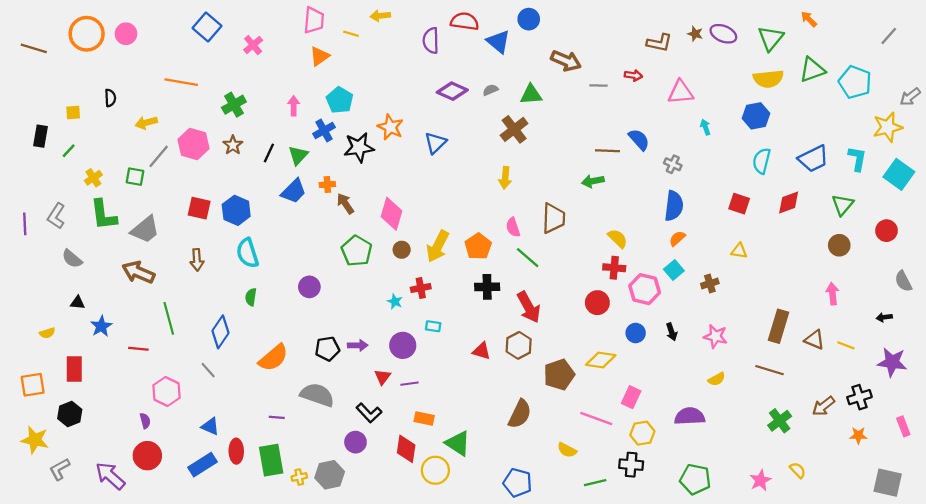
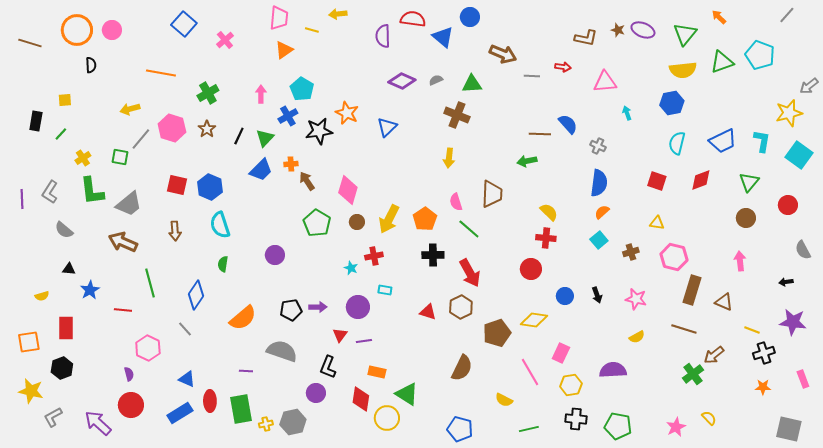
gray line: (889, 36) -> (787, 15), moved
cyan pentagon: (855, 82) -> (760, 55), moved
black semicircle: (110, 98) -> (91, 65), moved
brown cross: (514, 129) -> (457, 115), turned -30
pink hexagon: (645, 289) -> (674, 257), moved
yellow line: (846, 345) -> (752, 330), moved
brown arrow: (823, 406) -> (714, 355), moved
black L-shape: (369, 413) -> (328, 367), turned 65
pink line: (596, 418) -> (530, 372), turned 40
black cross: (631, 465) -> (576, 419), moved

